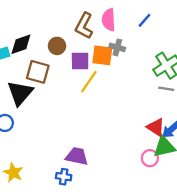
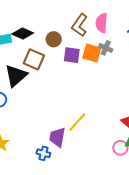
black diamond: (21, 44) -> (23, 34), turned 35
yellow line: (89, 82) -> (77, 122), moved
purple trapezoid: (77, 156) -> (57, 137), turned -100

